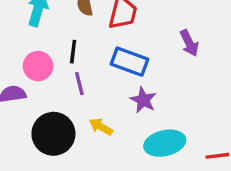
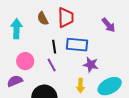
black line: (73, 52) -> (54, 47), moved
yellow arrow: (101, 127) -> (80, 86), moved, turned -104

